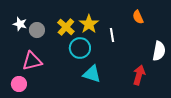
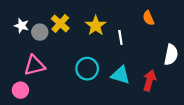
yellow cross: (66, 27) -> (60, 23), moved
cyan circle: (80, 48) -> (87, 69), moved
cyan triangle: (92, 74) -> (120, 75), moved

